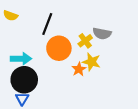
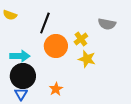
gray semicircle: (102, 33) -> (107, 24), moved
orange star: (79, 69) -> (56, 89), moved

